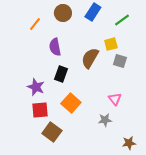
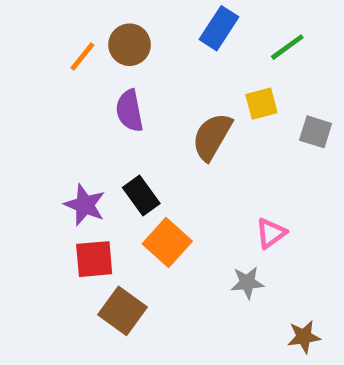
brown circle: (63, 13) -> (130, 45), moved
gray square: (120, 61) -> (316, 132), moved
black rectangle: (61, 74) -> (141, 195), moved, turned -56
pink triangle: (115, 99) -> (271, 233), turned 32

